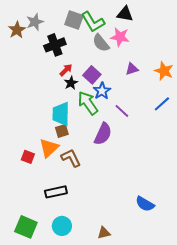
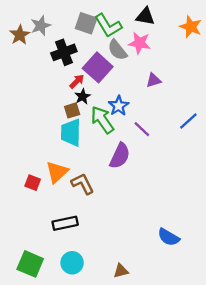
orange star: (164, 71) -> (191, 27), moved
purple square: (92, 75) -> (98, 67), moved, size x1.4
brown square: (62, 131) -> (72, 110), moved

